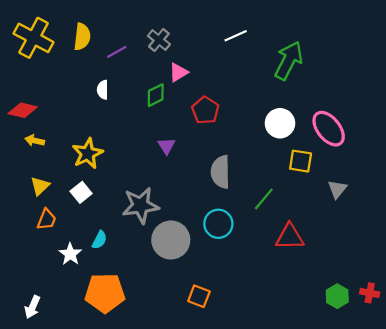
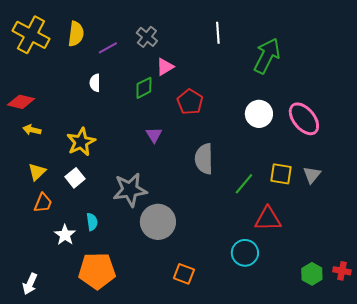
white line: (236, 36) -> (218, 33), turned -70
yellow square: (301, 161) -> (281, 174), moved
cyan circle: (218, 224) -> (245, 253), moved
cyan semicircle: (99, 240) -> (92, 222), turned -36

